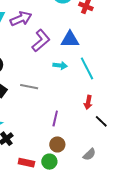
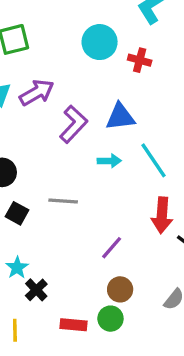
red arrow: (88, 102) -> (162, 215), size x1.5
purple line: (55, 119) -> (112, 248), turned 35

